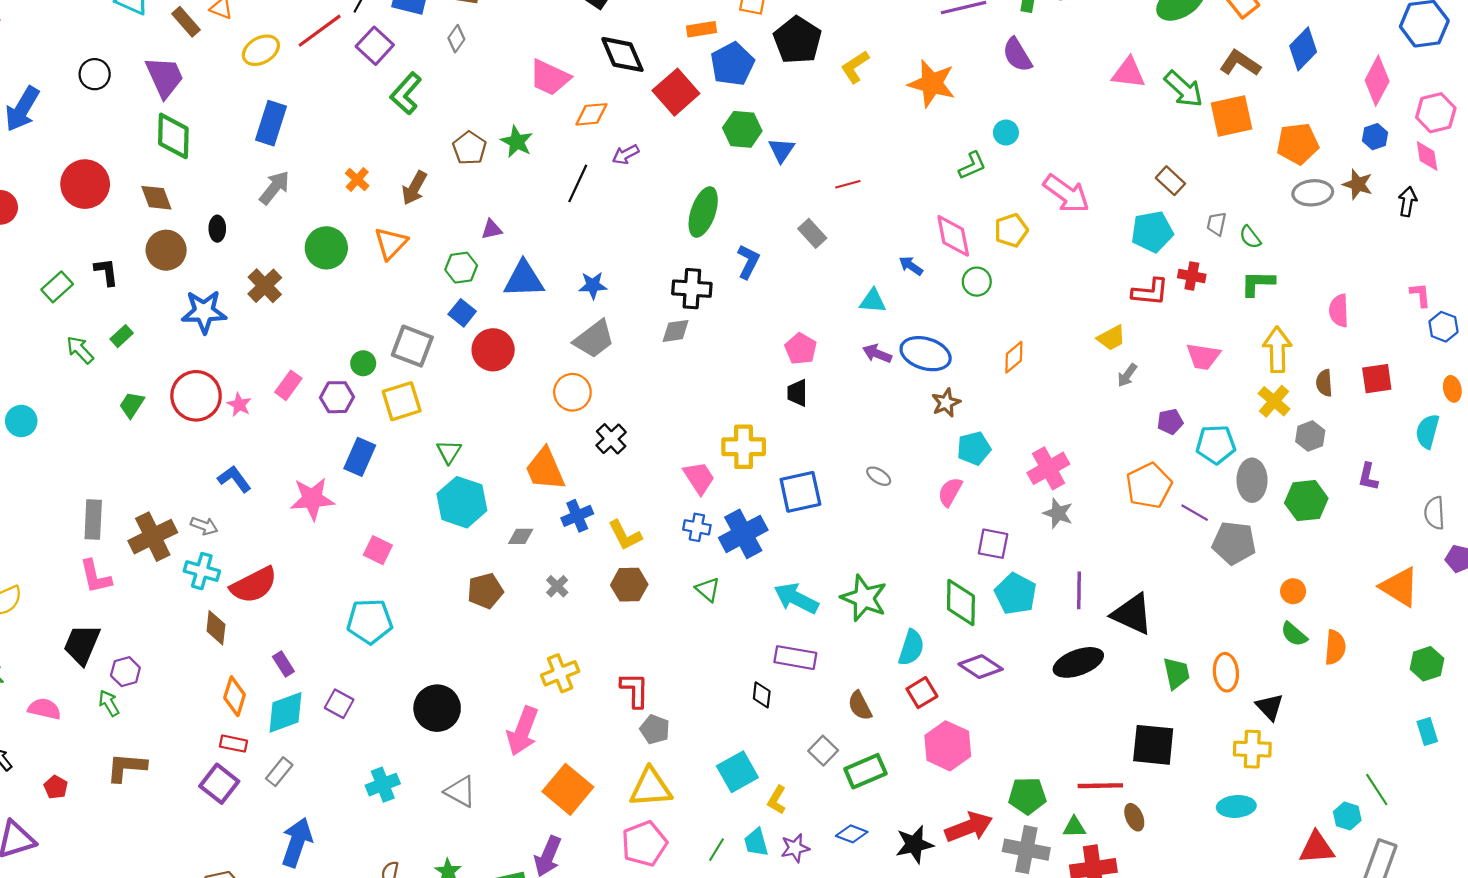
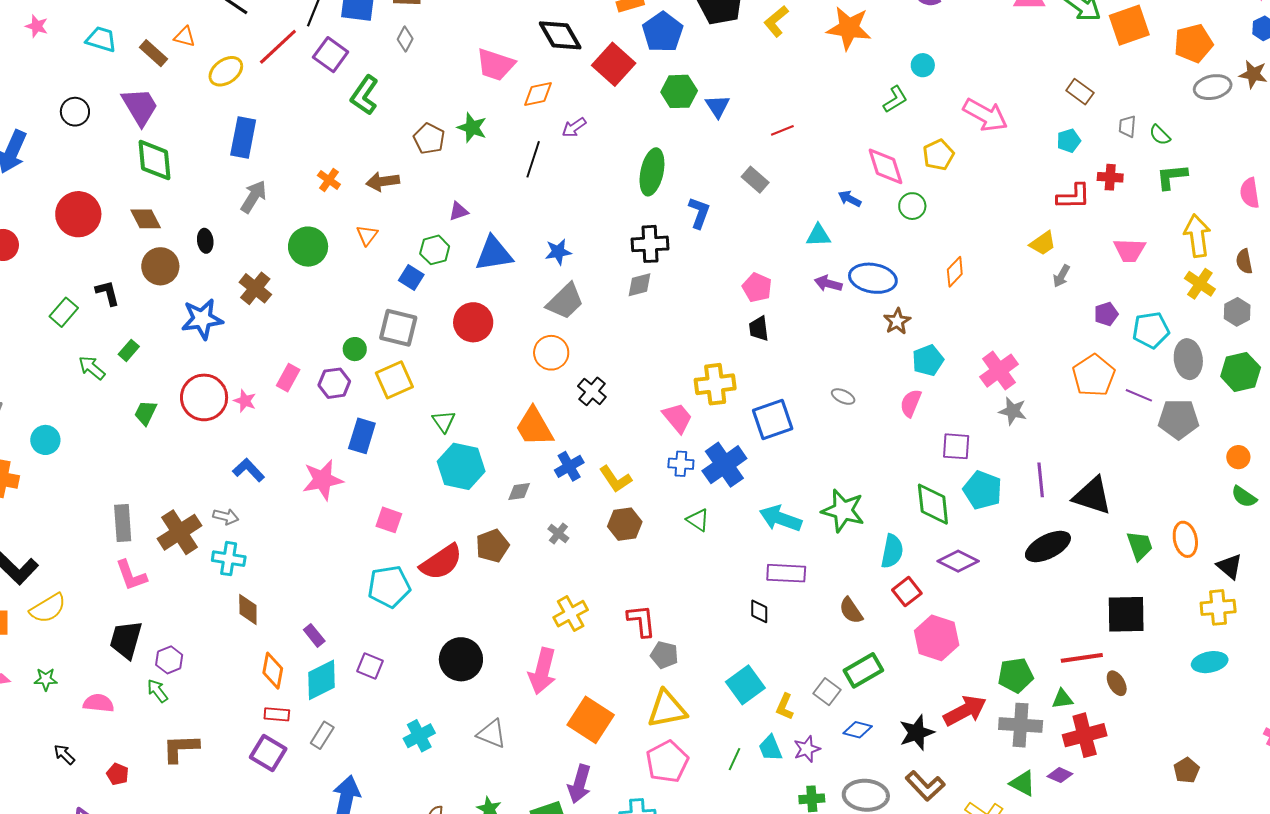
brown arrow: (414, 188) -> (383, 182), turned 60
cyan pentagon: (1152, 232) -> (1069, 141), size x0.6
orange triangle: (391, 243) -> (367, 235), size x0.7
blue square: (462, 313) -> (411, 277), moved
red semicircle: (254, 585) -> (441, 562), moved
gray square: (823, 751) -> (827, 692), moved

